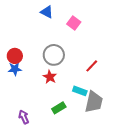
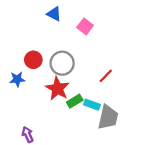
red circle: (15, 56) -> (33, 60), moved
red star: (50, 77) -> (57, 89), size x1.5
green rectangle: (59, 108) -> (75, 101), moved

